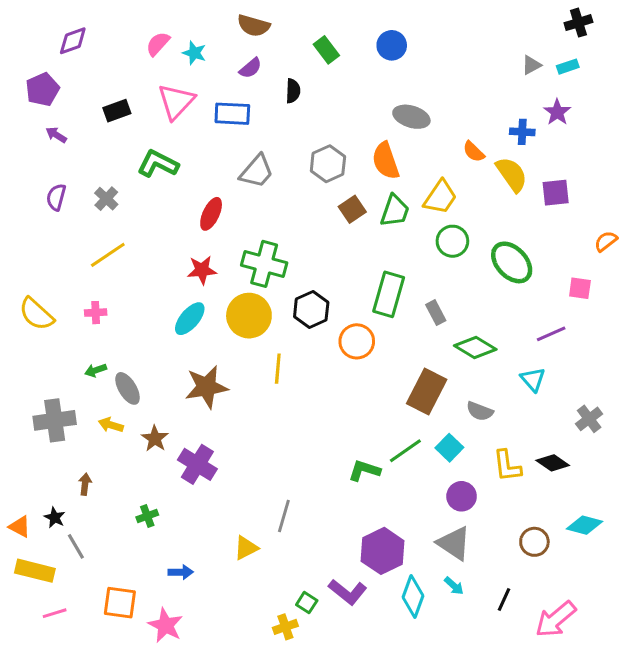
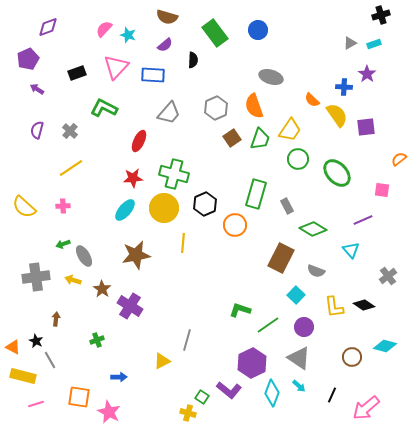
green rectangle: (326, 50) -> (215, 33), size x1.5
green line: (405, 451) -> (268, 325), moved
yellow cross: (285, 627) -> (188, 413), turned 35

